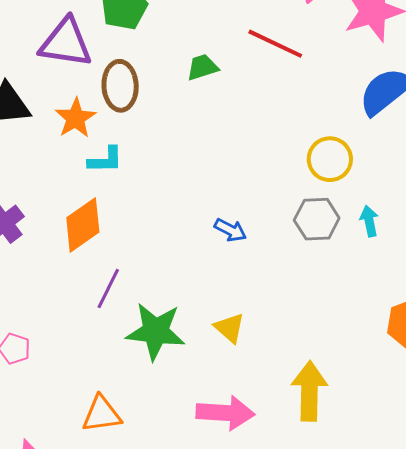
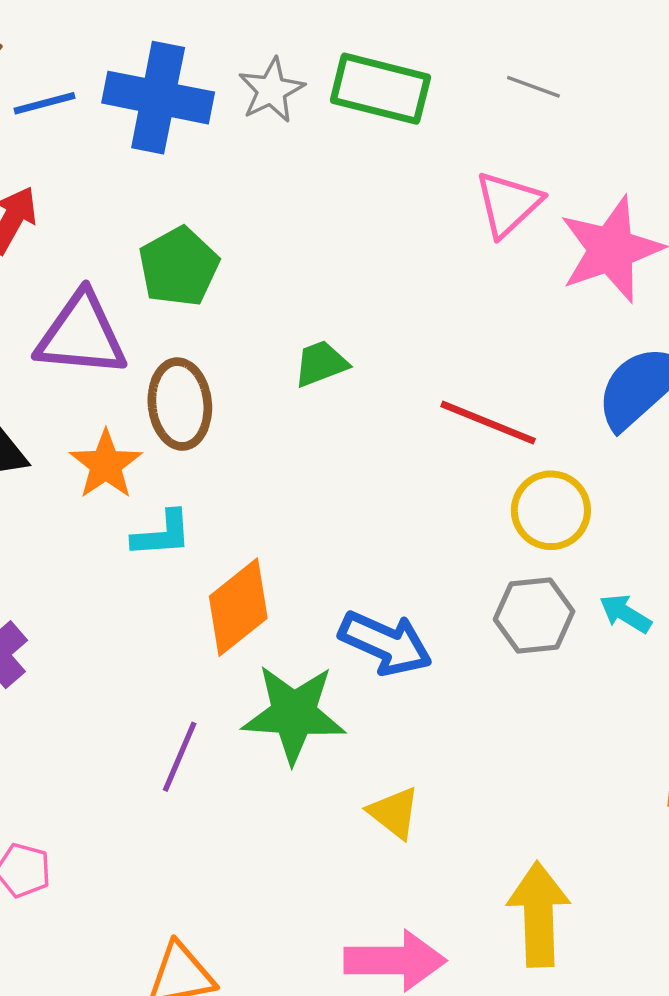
red line: (275, 44) -> (488, 423), moved
cyan arrow: (369, 221) -> (625, 614), turned -44
orange diamond: (83, 225) -> (238, 607), moved
blue arrow: (230, 230) -> (386, 643), size x1.6
green star: (156, 331) -> (294, 714), moved

